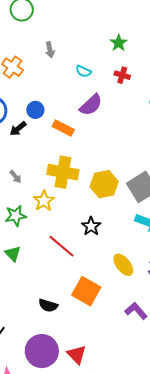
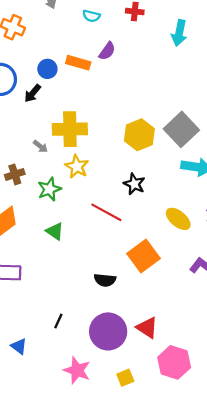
purple semicircle: (91, 105) -> (107, 51), size x0.7
orange rectangle: (63, 128) -> (78, 63), moved
yellow cross: (63, 172) -> (70, 129), moved
orange square: (86, 291) -> (144, 256), turned 36

